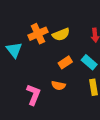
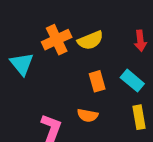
orange rectangle: (65, 62) -> (97, 81), turned -72

